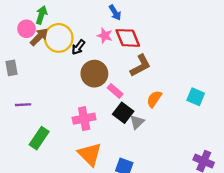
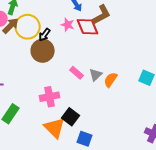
brown L-shape: (140, 66) -> (102, 15), moved
brown circle: (94, 74) -> (43, 51), moved
black square: (123, 113) -> (71, 117), moved
gray triangle: (137, 122) -> (96, 75), moved

